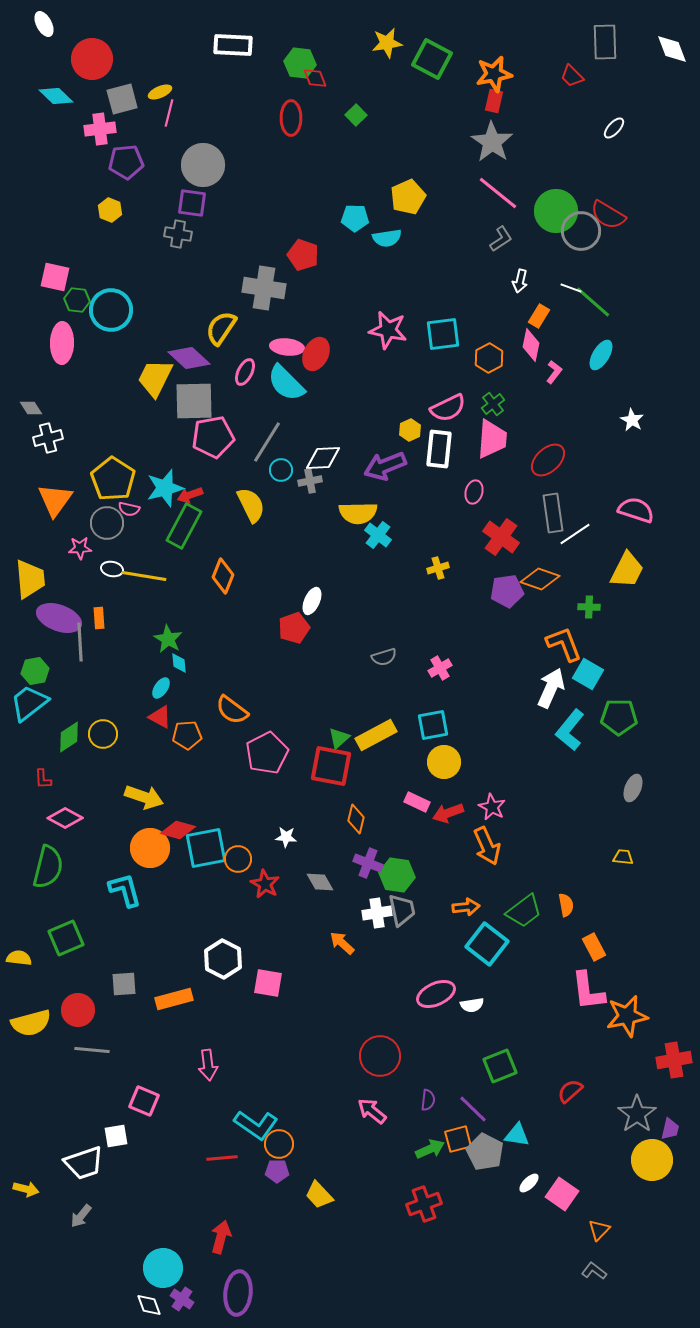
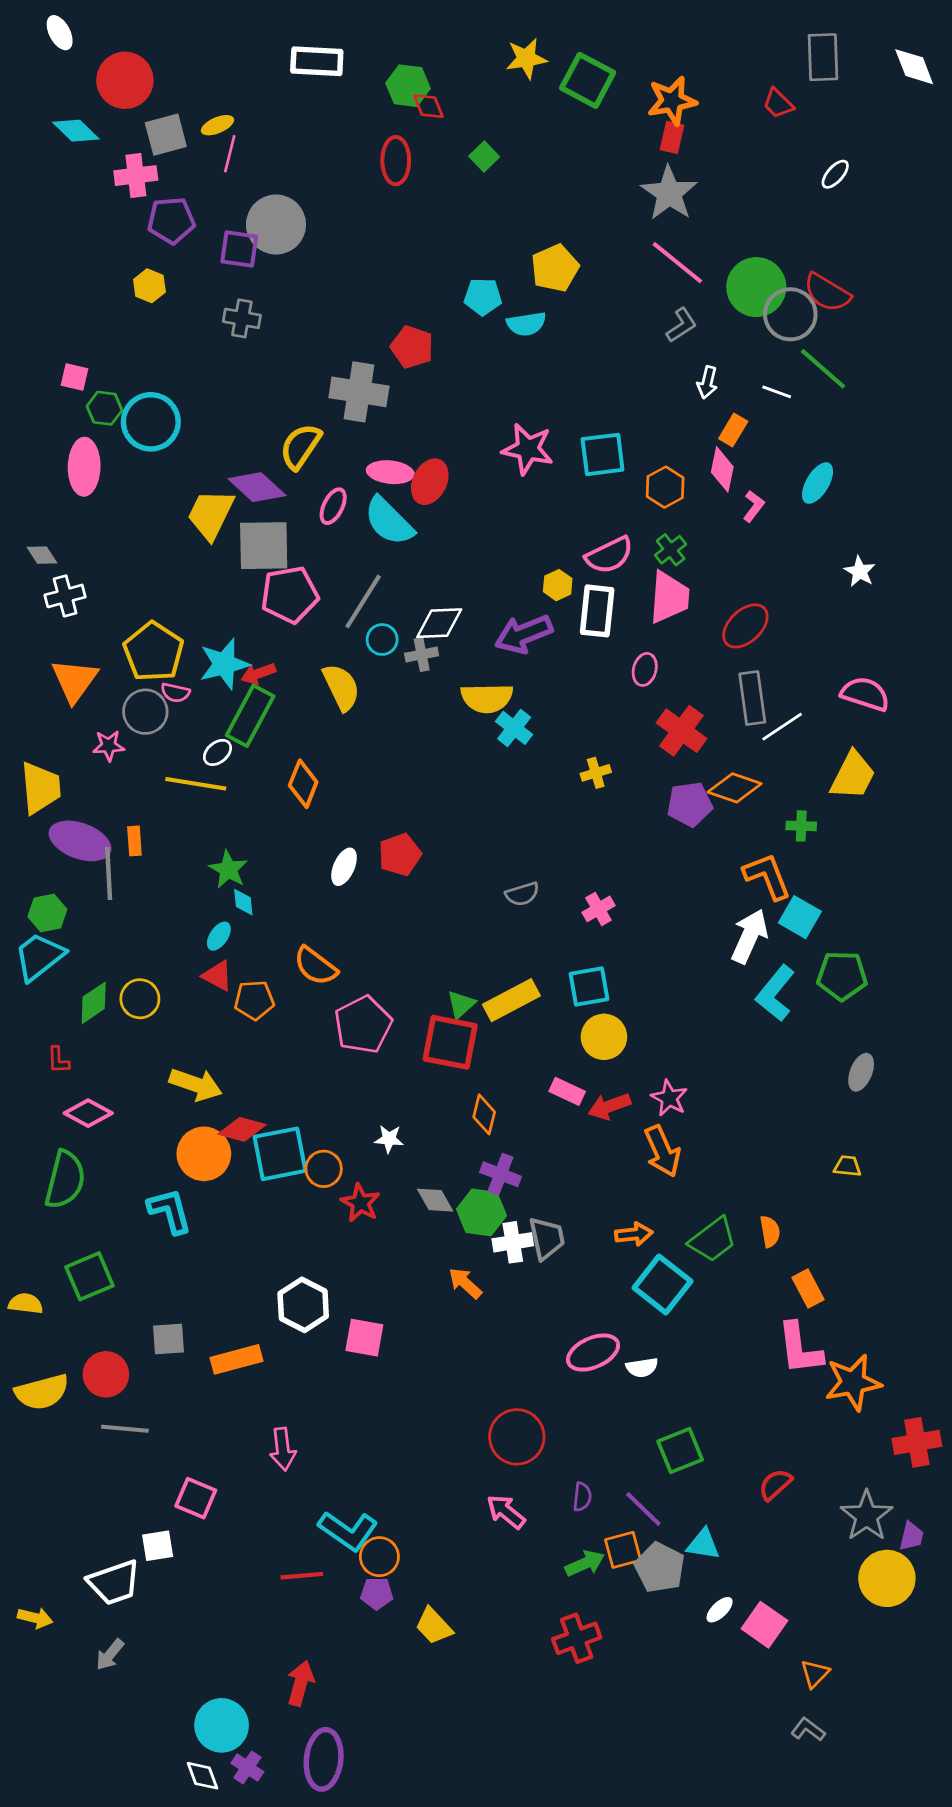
purple square: (192, 203) -> (239, 249), moved
pink square: (55, 277) -> (75, 377), size x0.7
green line: (593, 302) -> (823, 369), moved
white ellipse: (112, 569) -> (217, 752), moved, turned -50
white ellipse: (312, 601) -> (344, 867), moved
green hexagon: (397, 875) -> (481, 1212), moved

